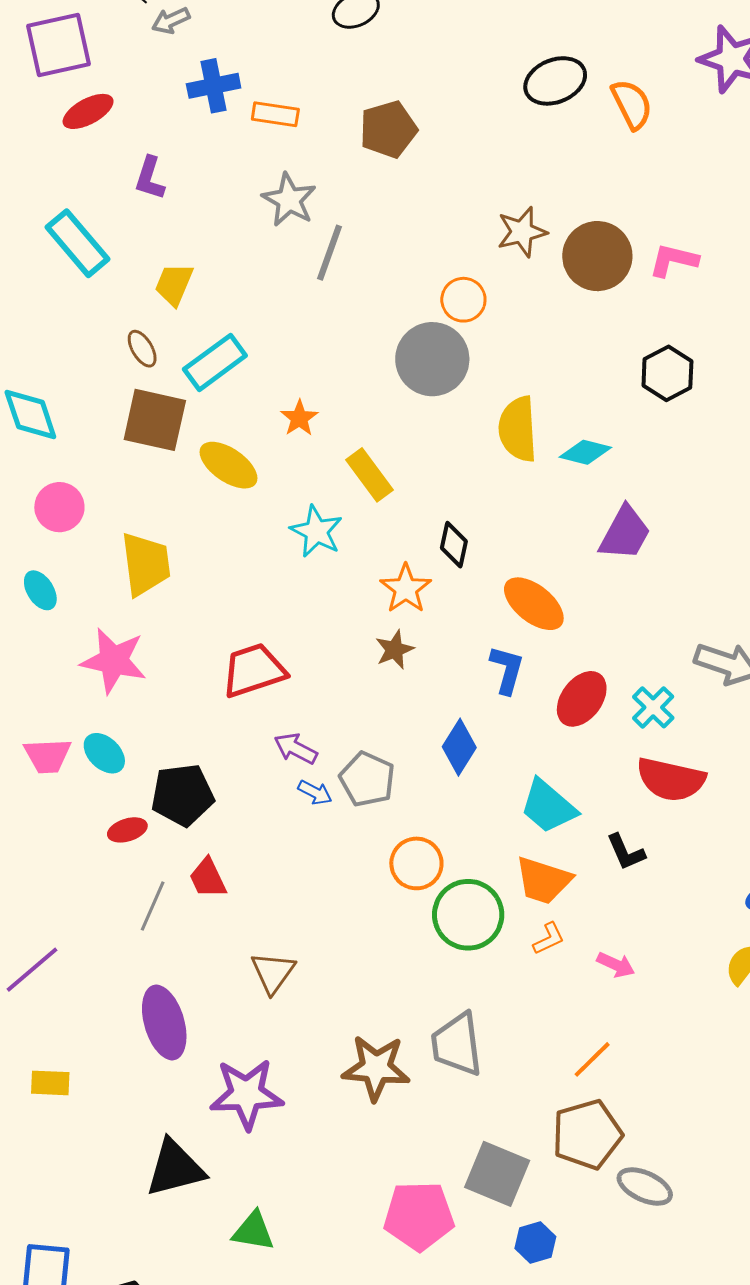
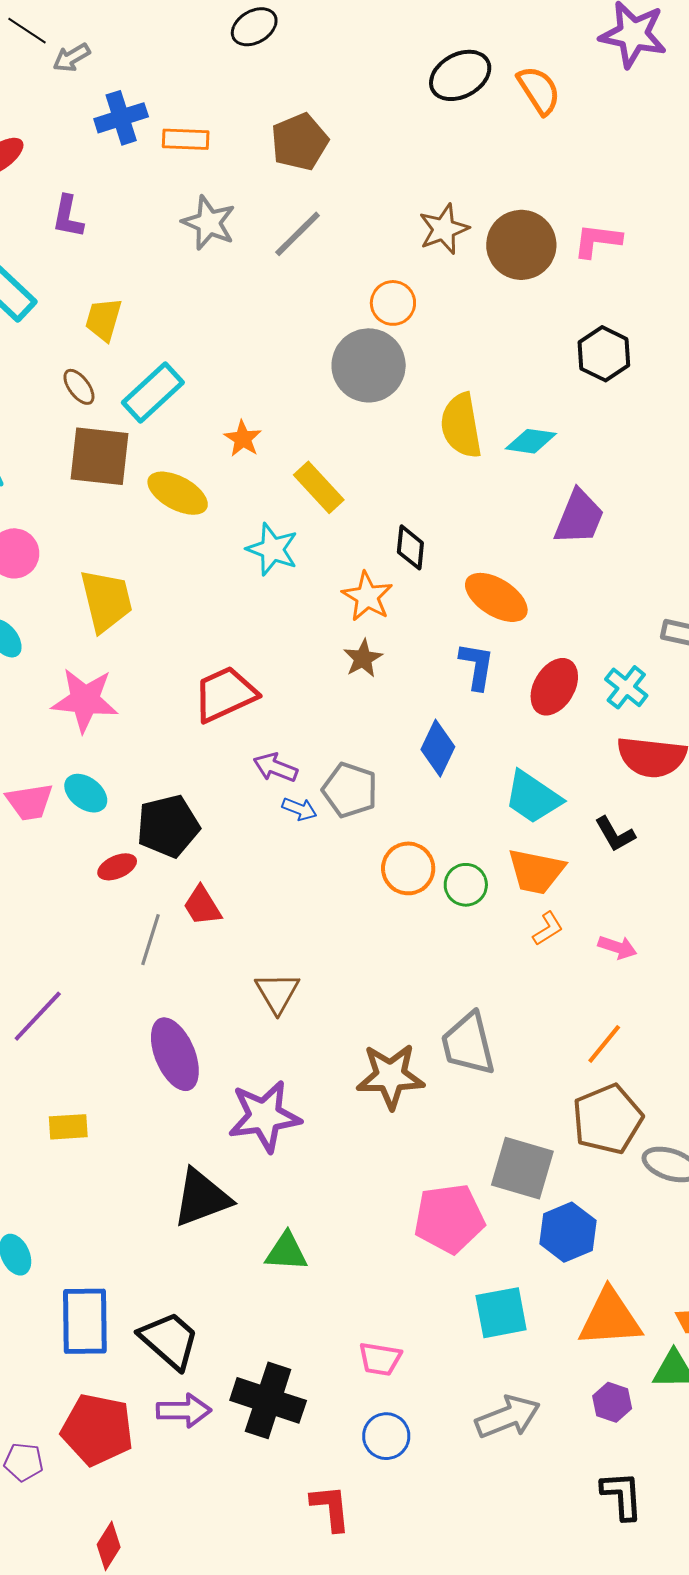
gray line: (329, 253) -> (298, 234), moved, turned 32
green circle: (468, 915) -> (466, 885), moved, size x0.6
blue hexagon: (535, 1243) -> (568, 1232), size x1.4

